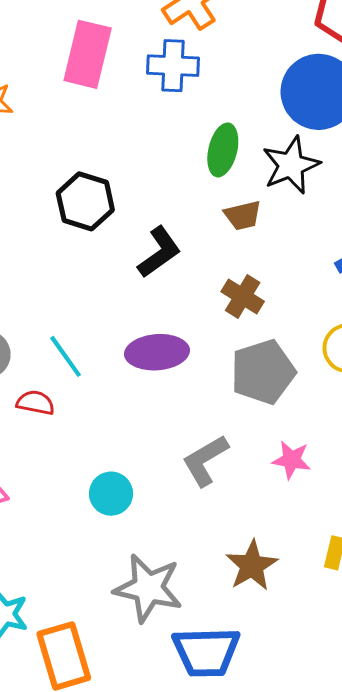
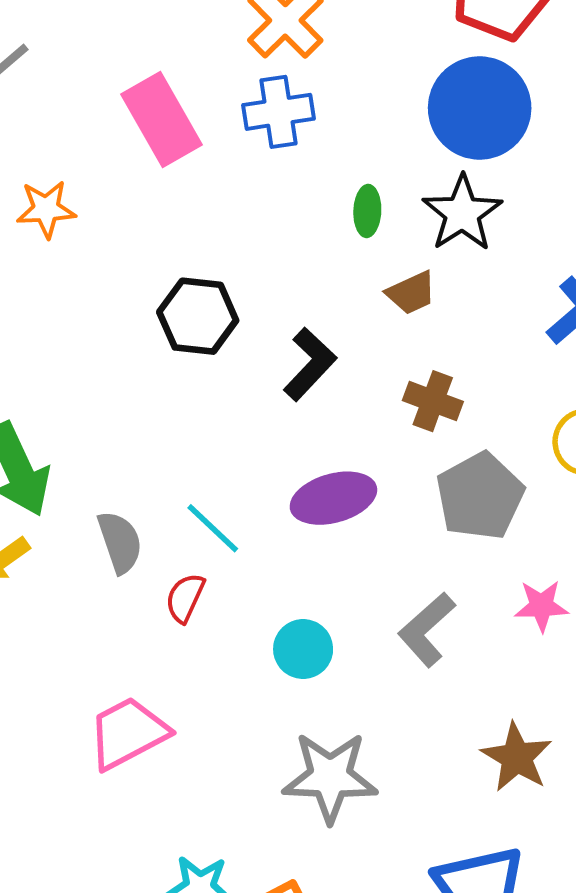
pink rectangle: (88, 54) -> (162, 119), turned -32
green ellipse: (223, 150) -> (367, 211), size x0.7
red semicircle: (36, 403) -> (185, 598), turned -66
cyan circle: (111, 494) -> (303, 649), moved
gray star: (148, 588) -> (330, 777), moved

